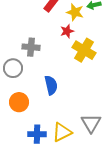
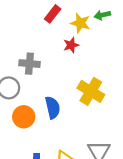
yellow cross: (84, 50) -> (91, 91), moved
orange circle: (19, 102) -> (24, 117), moved

